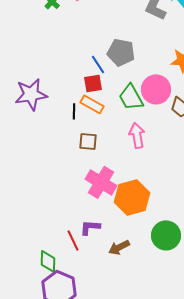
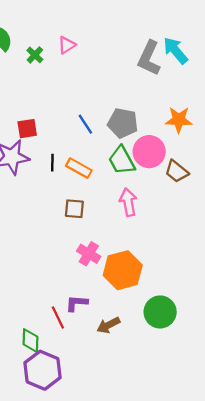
gray pentagon: (121, 52) -> (123, 123), moved
red square: (93, 83) -> (27, 129), moved
black line: (74, 111) -> (52, 163), moved
pink cross: (101, 182) -> (89, 254), size x0.7

